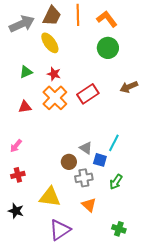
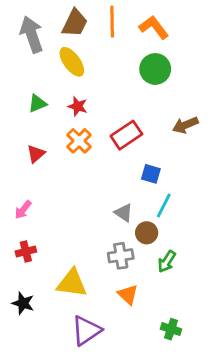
gray arrow: (22, 24) -> (32, 34), turned -85
orange cross: (55, 98) -> (79, 141), size x0.7
red triangle: (25, 107) -> (36, 154), turned -32
blue square: (100, 160) -> (151, 174), moved
brown circle: (69, 162) -> (147, 233), moved

